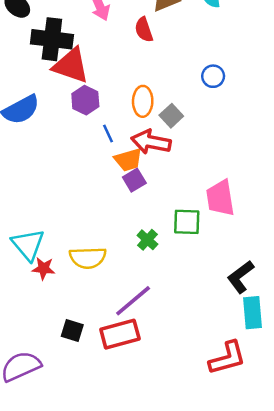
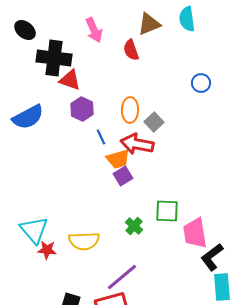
red triangle: (71, 65) -> (70, 80), size x0.7
blue circle: (213, 76) -> (201, 83), moved
pink trapezoid: (220, 198) -> (195, 233), moved

